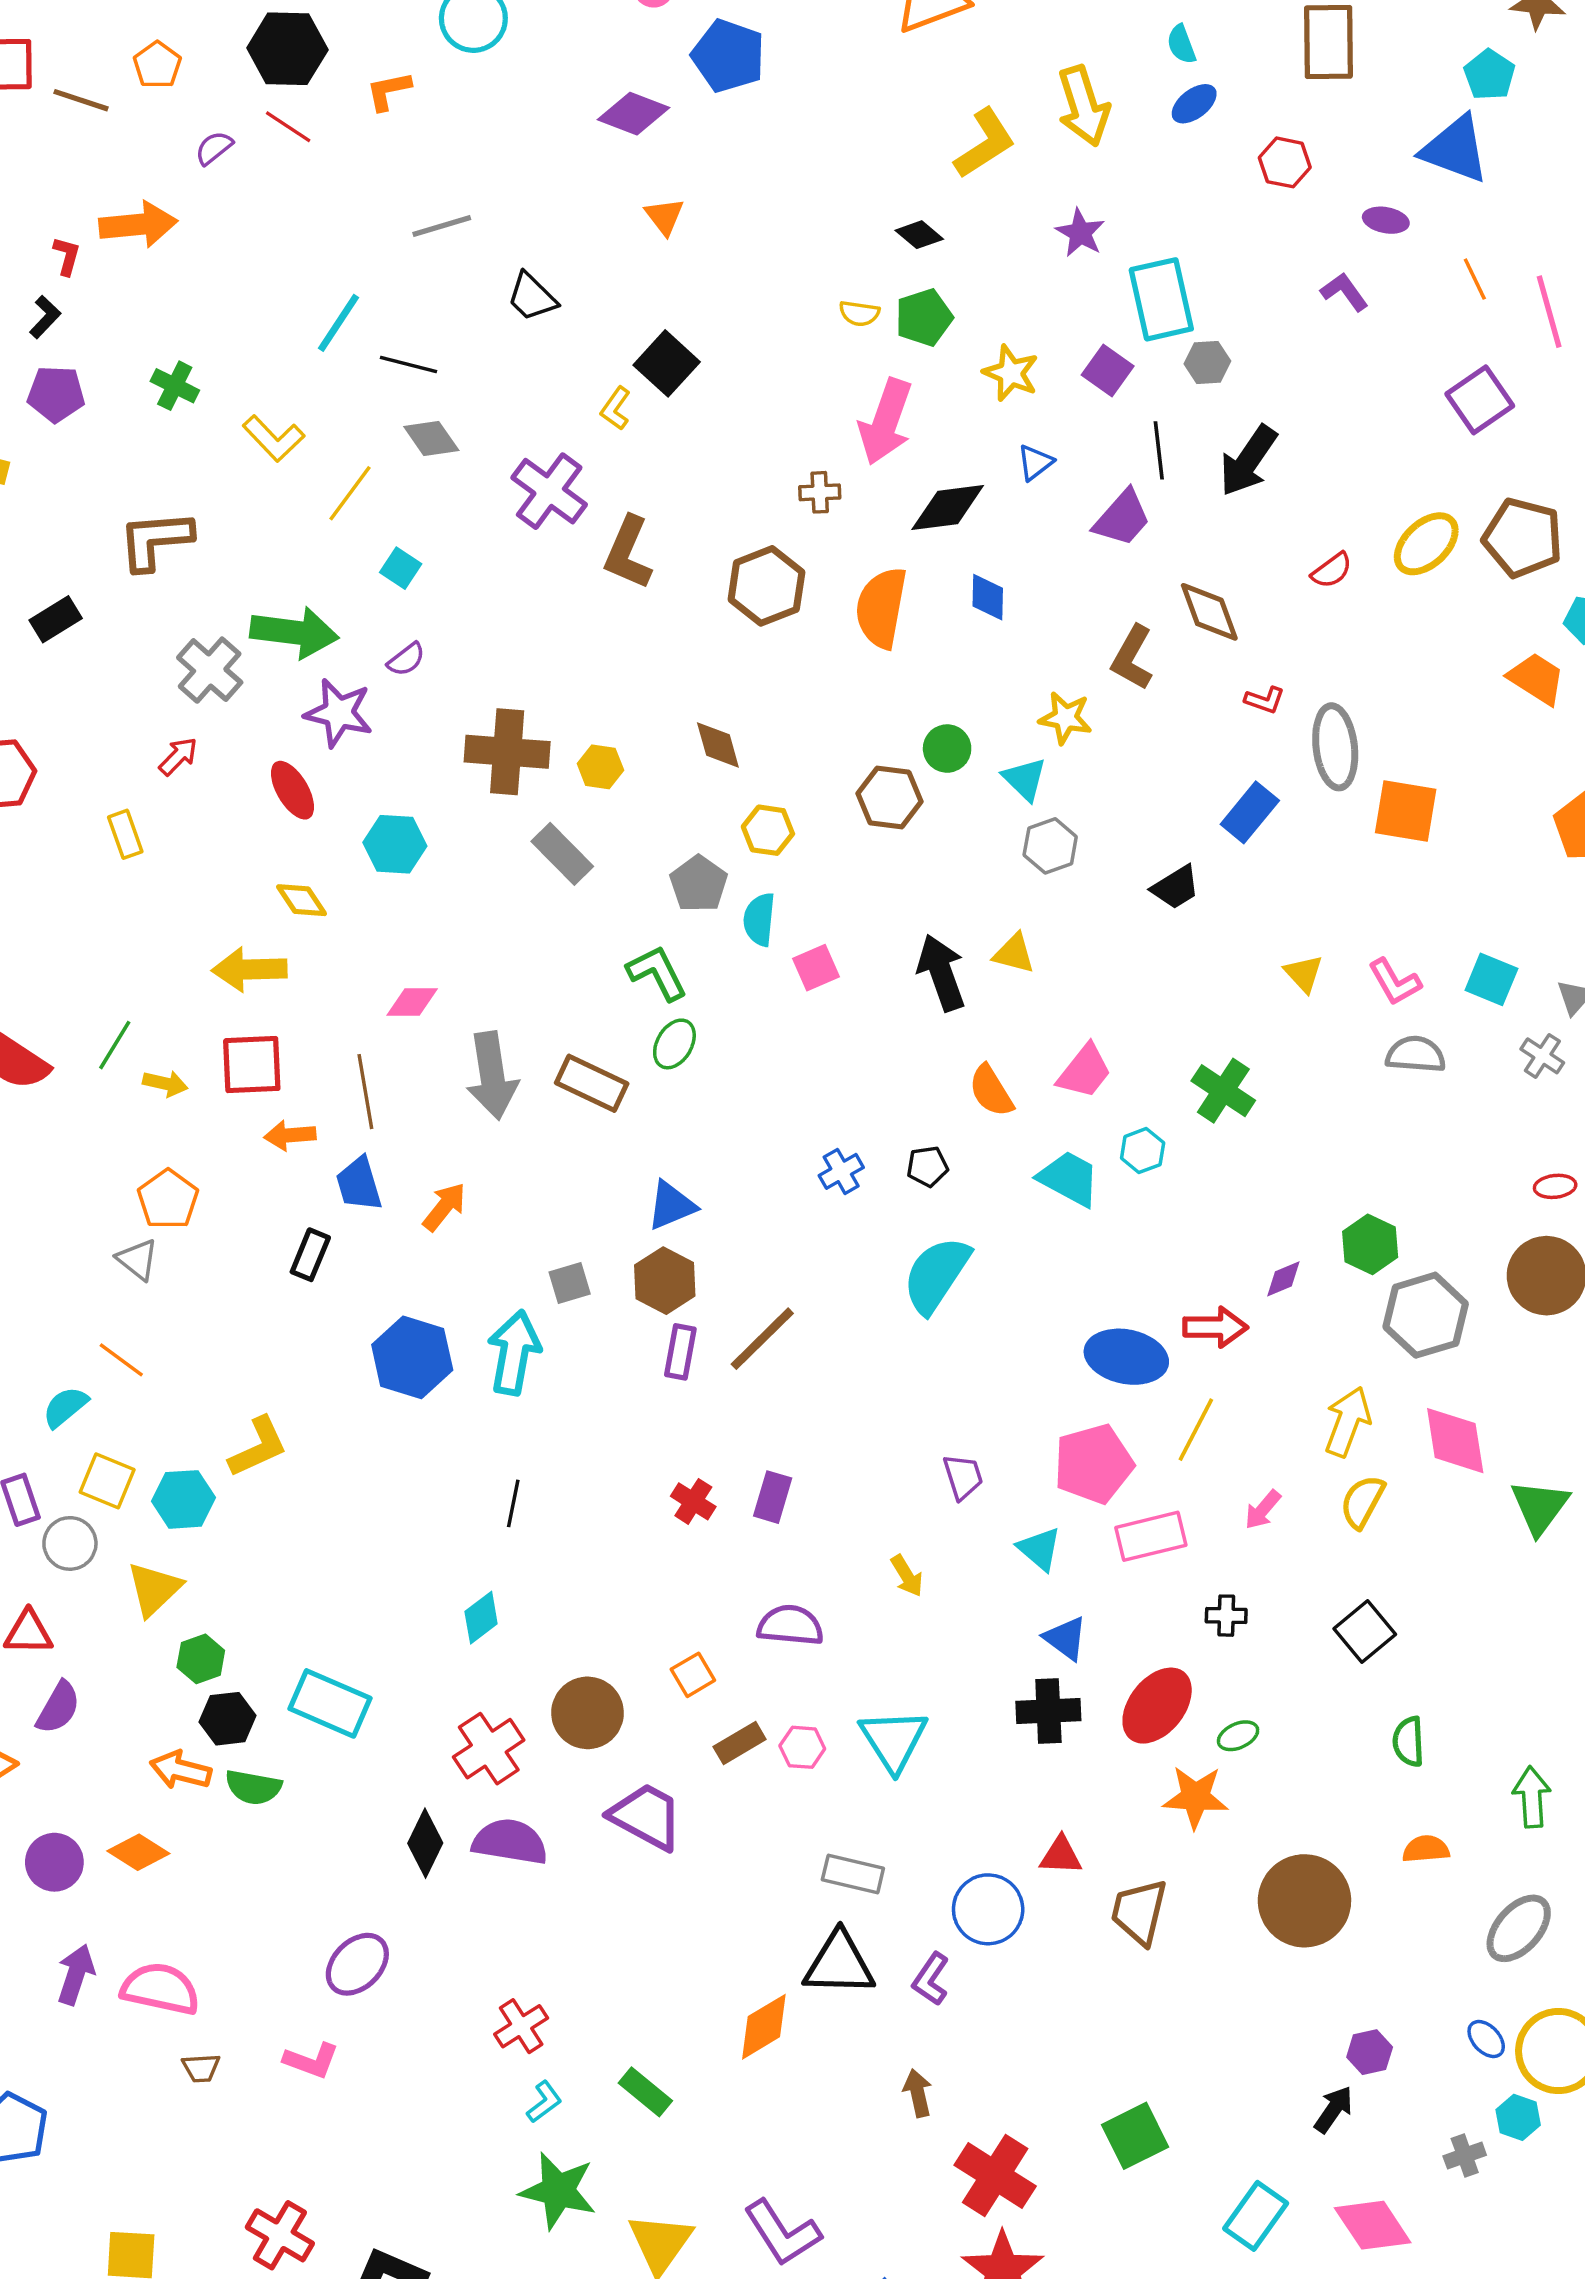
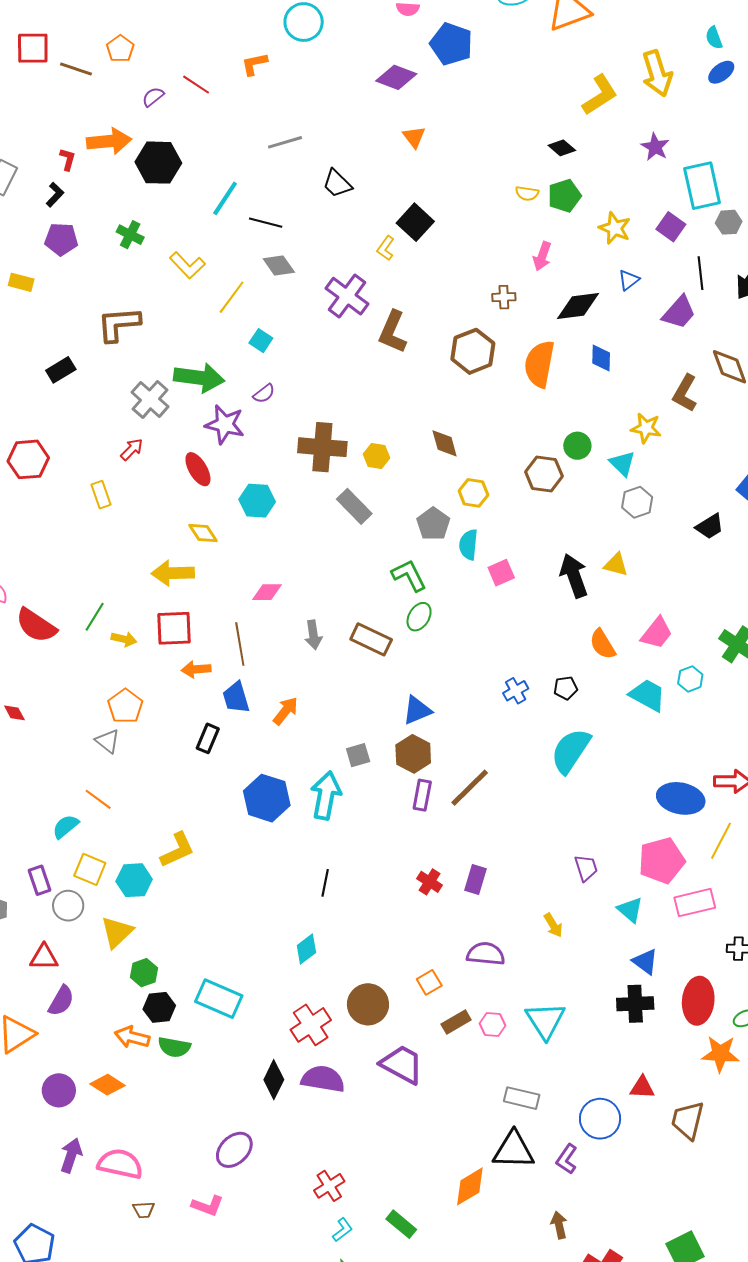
black hexagon: (287, 49) -> (158, 163), moved
pink arrow: (886, 422) -> (542, 256), size x0.6
gray arrow: (492, 1076) -> (313, 635), size x0.6
red ellipse: (1157, 1706) -> (698, 1001), turned -33

